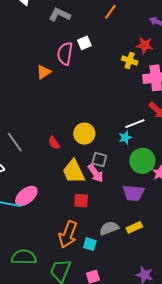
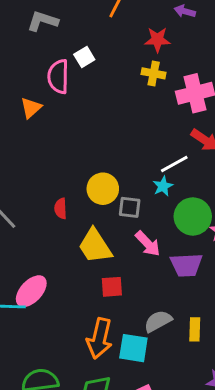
red star: (145, 45) -> (157, 40), moved
red semicircle: (54, 143) -> (61, 209), turned 40
gray square: (99, 160) -> (130, 207), moved
pink arrow: (96, 173) -> (148, 244), moved
yellow rectangle: (134, 227) -> (195, 329), moved, turned -56
cyan square: (90, 244) -> (133, 348), size x1.5

